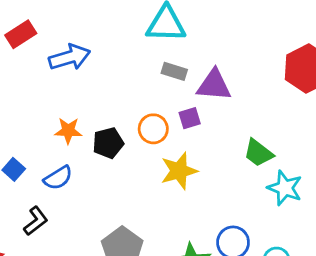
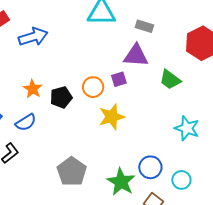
gray rectangle: (174, 71) -> (144, 26), moved
orange star: (68, 131) -> (33, 89), turned 30
green trapezoid: (258, 153) -> (170, 80), moved

